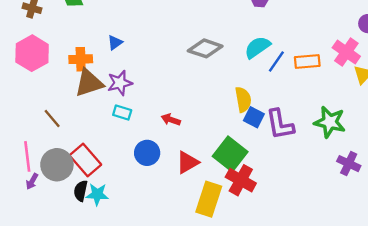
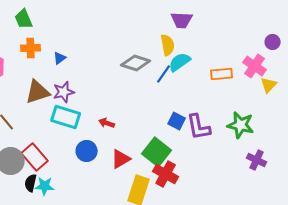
orange cross: (81, 59) -> (31, 48), moved
blue line: (276, 62) -> (164, 74), moved
yellow semicircle: (243, 99) -> (168, 45), moved
cyan rectangle: (122, 113) -> (66, 117), size x1.8

